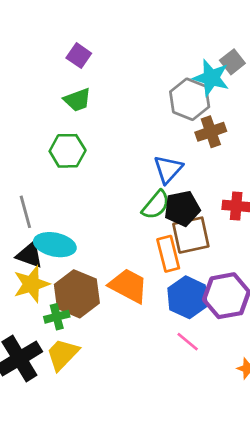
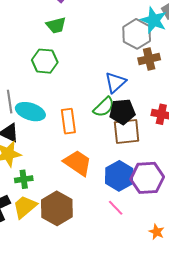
cyan ellipse: (55, 245) -> (30, 112), moved
orange rectangle: (168, 254) -> (68, 121), moved
brown hexagon: (77, 294) -> (57, 208), moved

